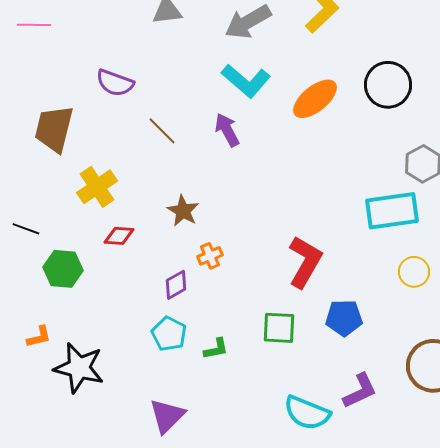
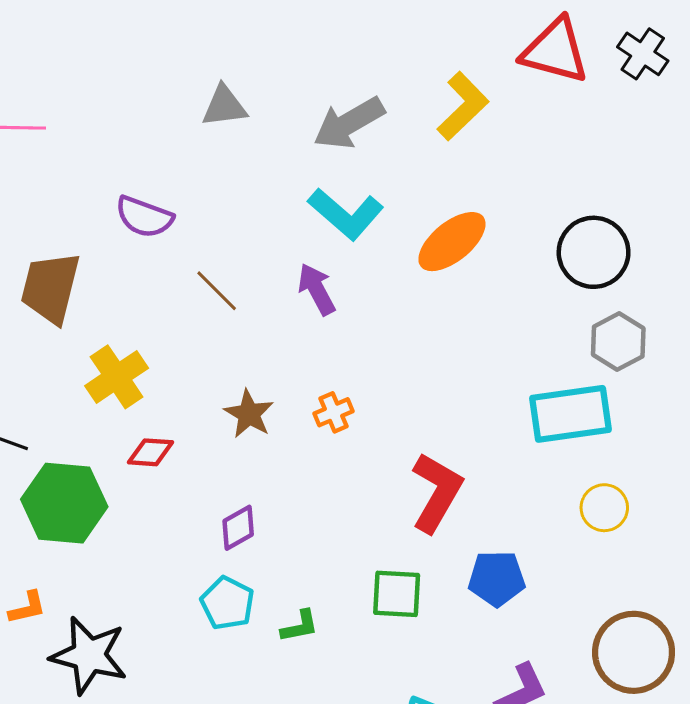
black circle: (388, 85) -> (594, 252), moved
orange cross: (210, 256) -> (334, 412), moved
green hexagon: (63, 269) -> (64, 503), size x1.4

